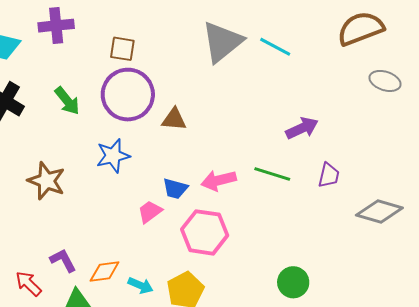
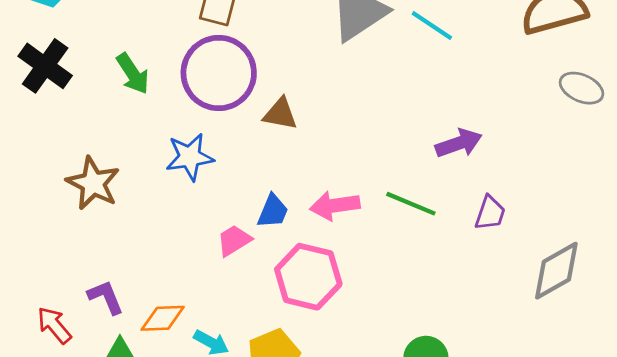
blue trapezoid: (175, 189) -> (273, 211), turned -88
gray diamond: (379, 212) -> (556, 271), turned -51

